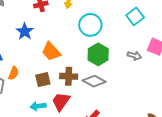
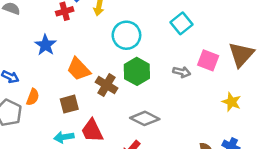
brown cross: (69, 76) -> (107, 85), moved, turned 30
gray diamond: (94, 81) -> (145, 118), moved
red trapezoid: (61, 101) -> (92, 131), turned -60

